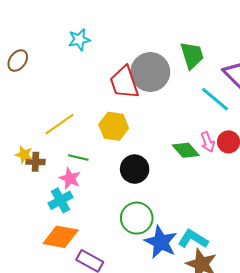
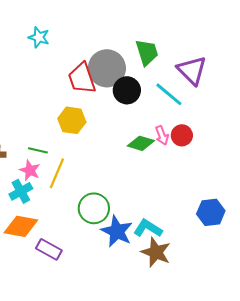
cyan star: (79, 40) -> (39, 37), turned 30
yellow line: (59, 124) -> (57, 173), moved, turned -32
green diamond: (186, 150) -> (141, 143), turned -32
black circle: (135, 169) -> (127, 90), moved

